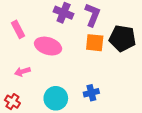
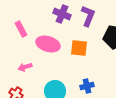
orange square: (95, 43) -> (79, 48), moved

